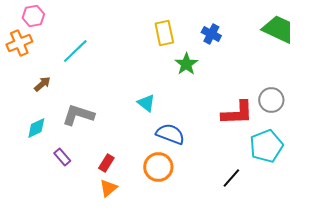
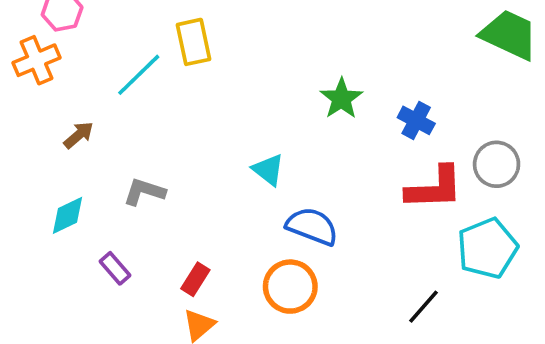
yellow rectangle: (164, 33) -> (193, 42), moved
blue cross: (211, 34) -> (416, 120), moved
gray L-shape: (78, 115) -> (144, 192), size x0.7

